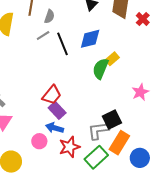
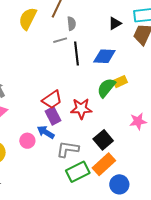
gray semicircle: (49, 16) -> (71, 24), turned -40
black square: (112, 119) -> (103, 140), turned -30
gray L-shape: (98, 131) -> (68, 149), moved
red star: (69, 147) -> (81, 109), moved

